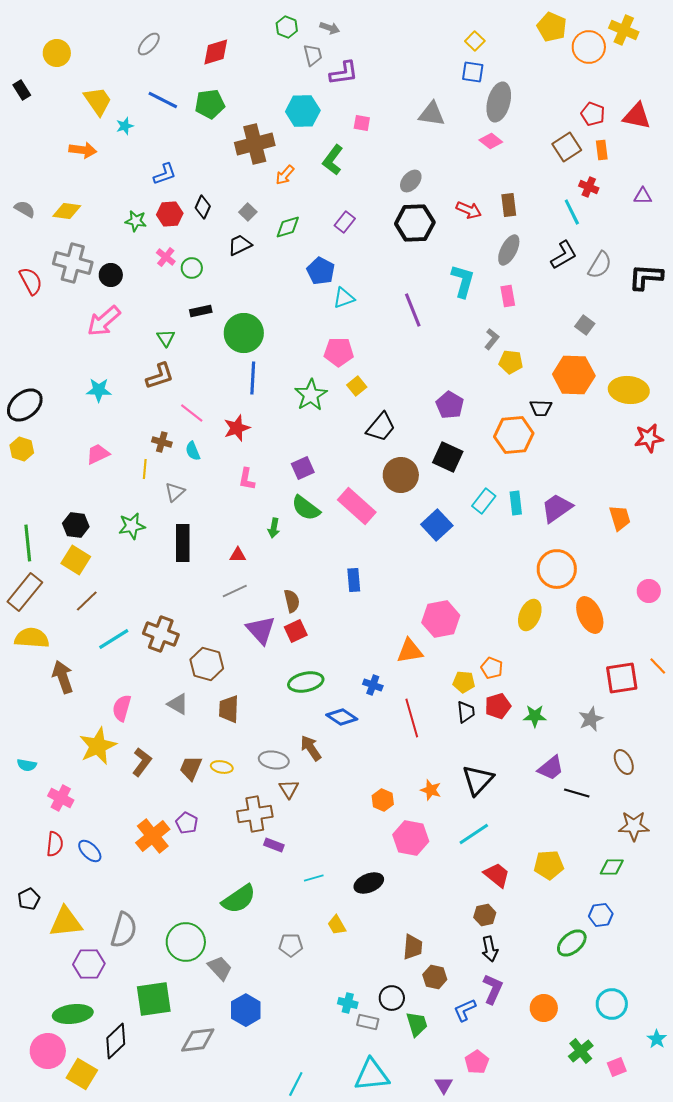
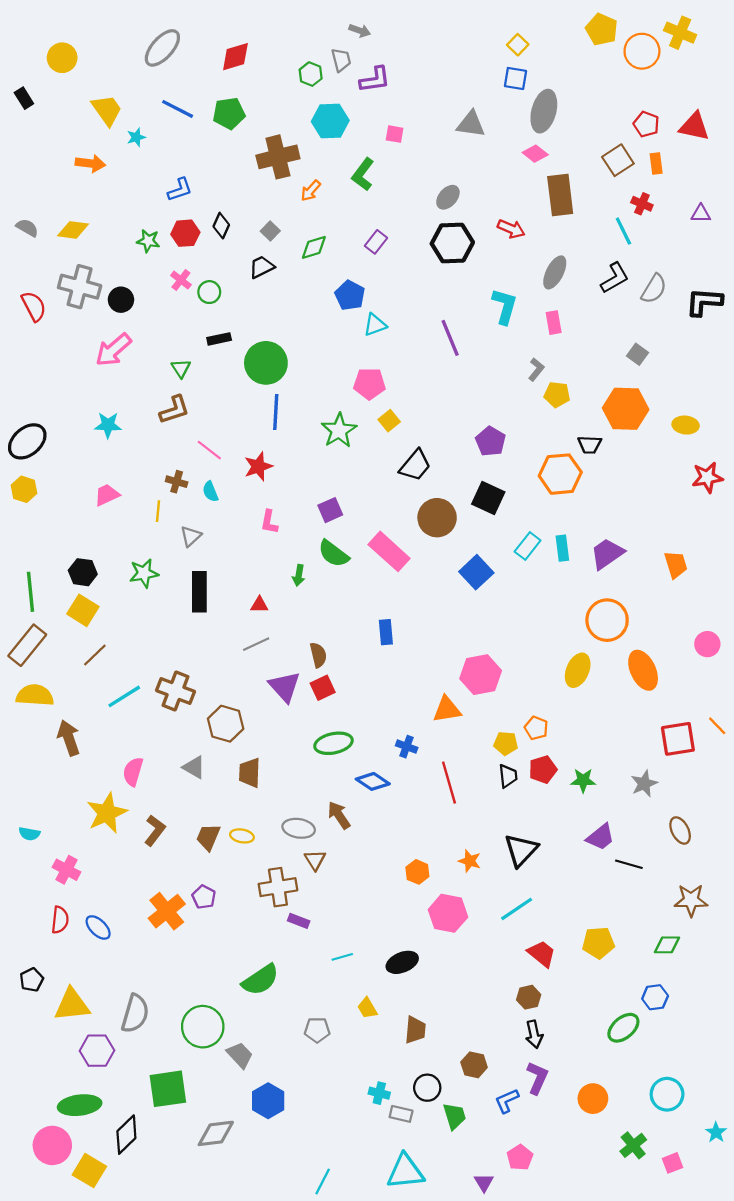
green hexagon: (287, 27) -> (311, 74), moved
gray ellipse: (149, 44) -> (162, 48), size x1.5
brown rectangle: (509, 205) -> (560, 195), moved, size x1.6
yellow ellipse: (629, 390) -> (686, 425), size x0.6
brown trapezoid: (413, 947) -> (415, 1030), moved

